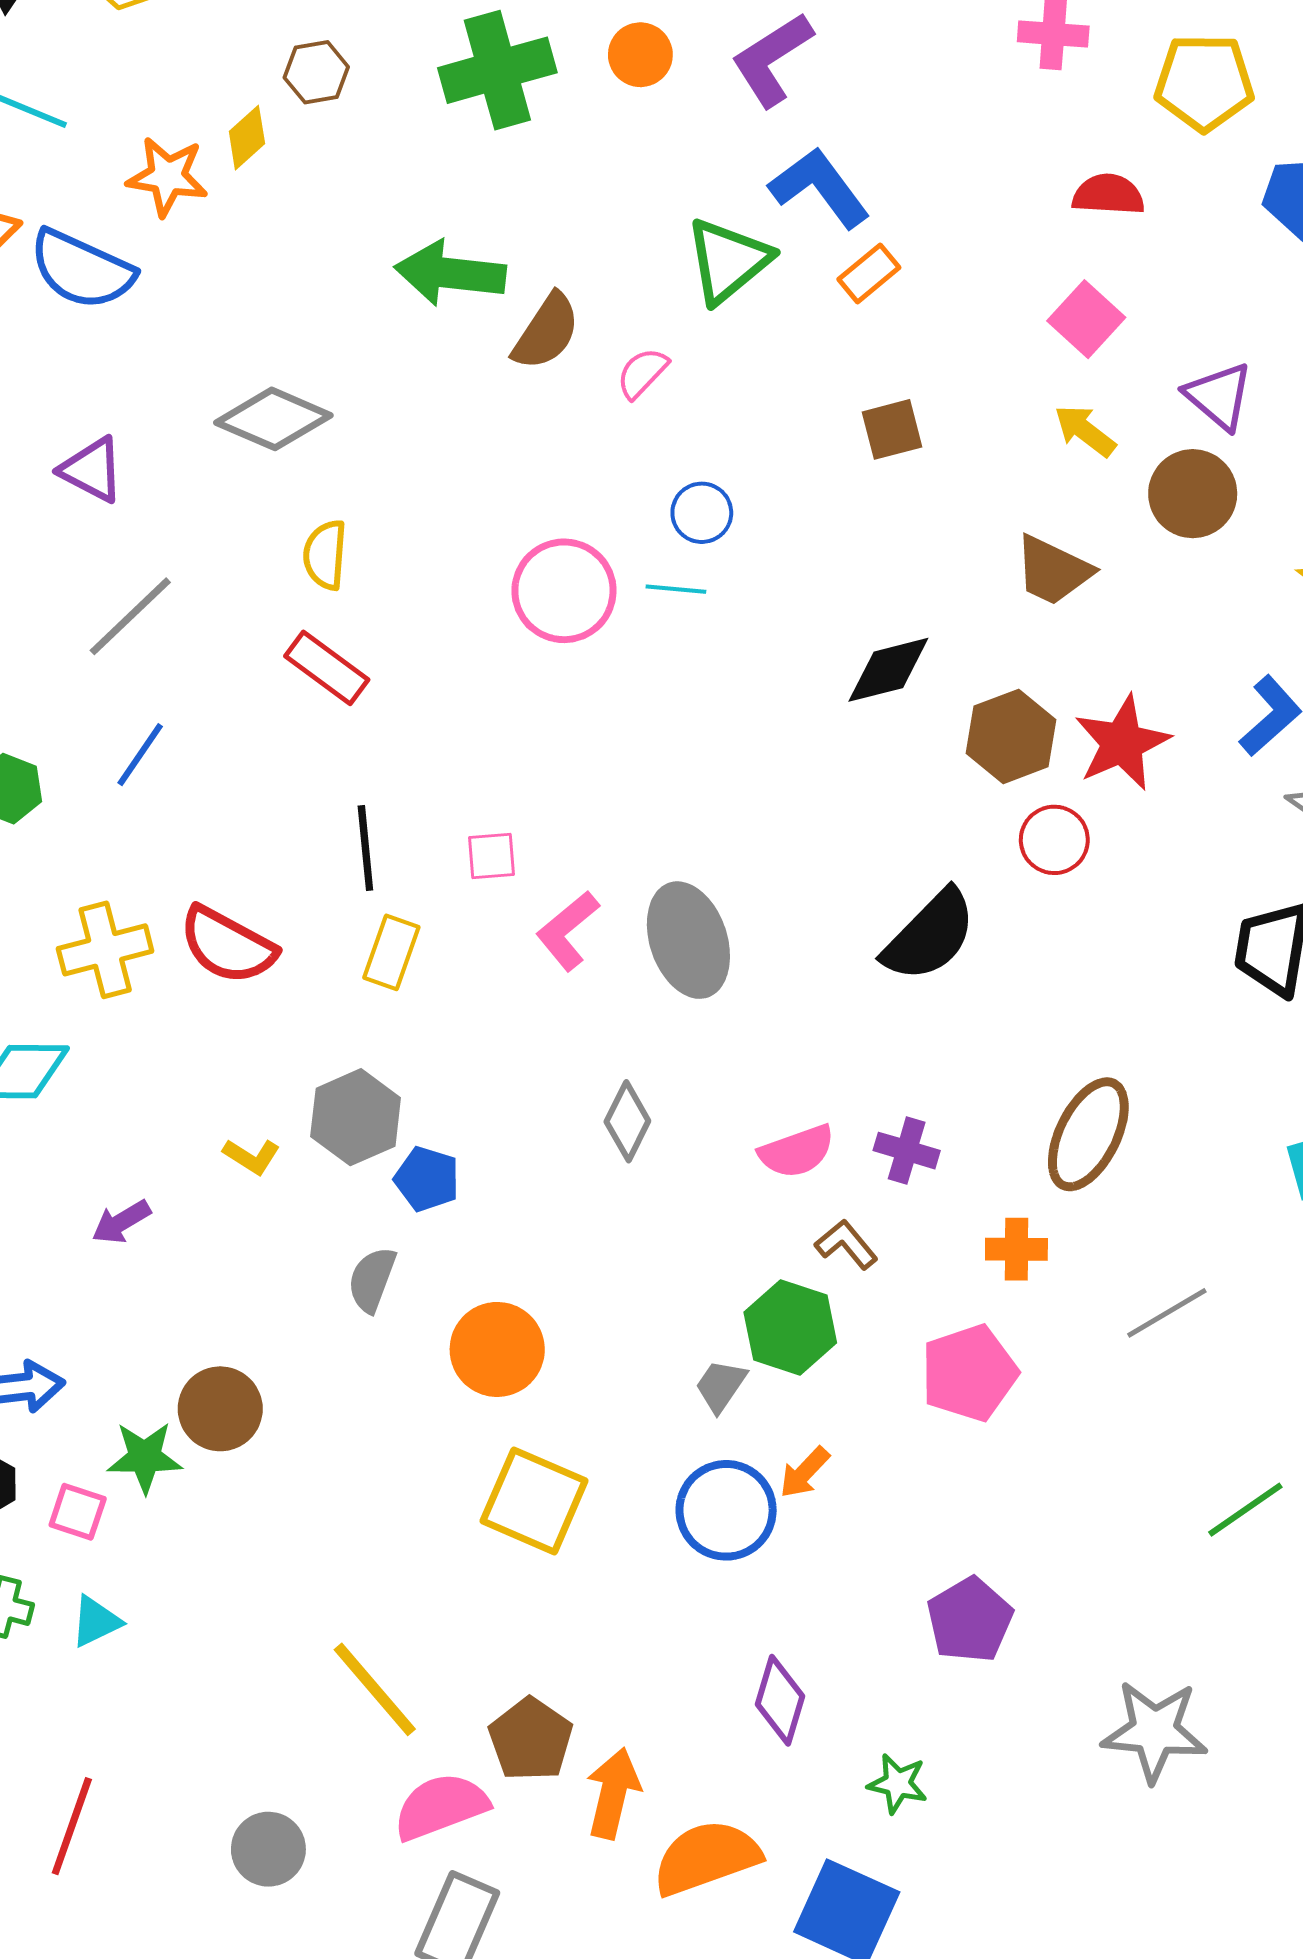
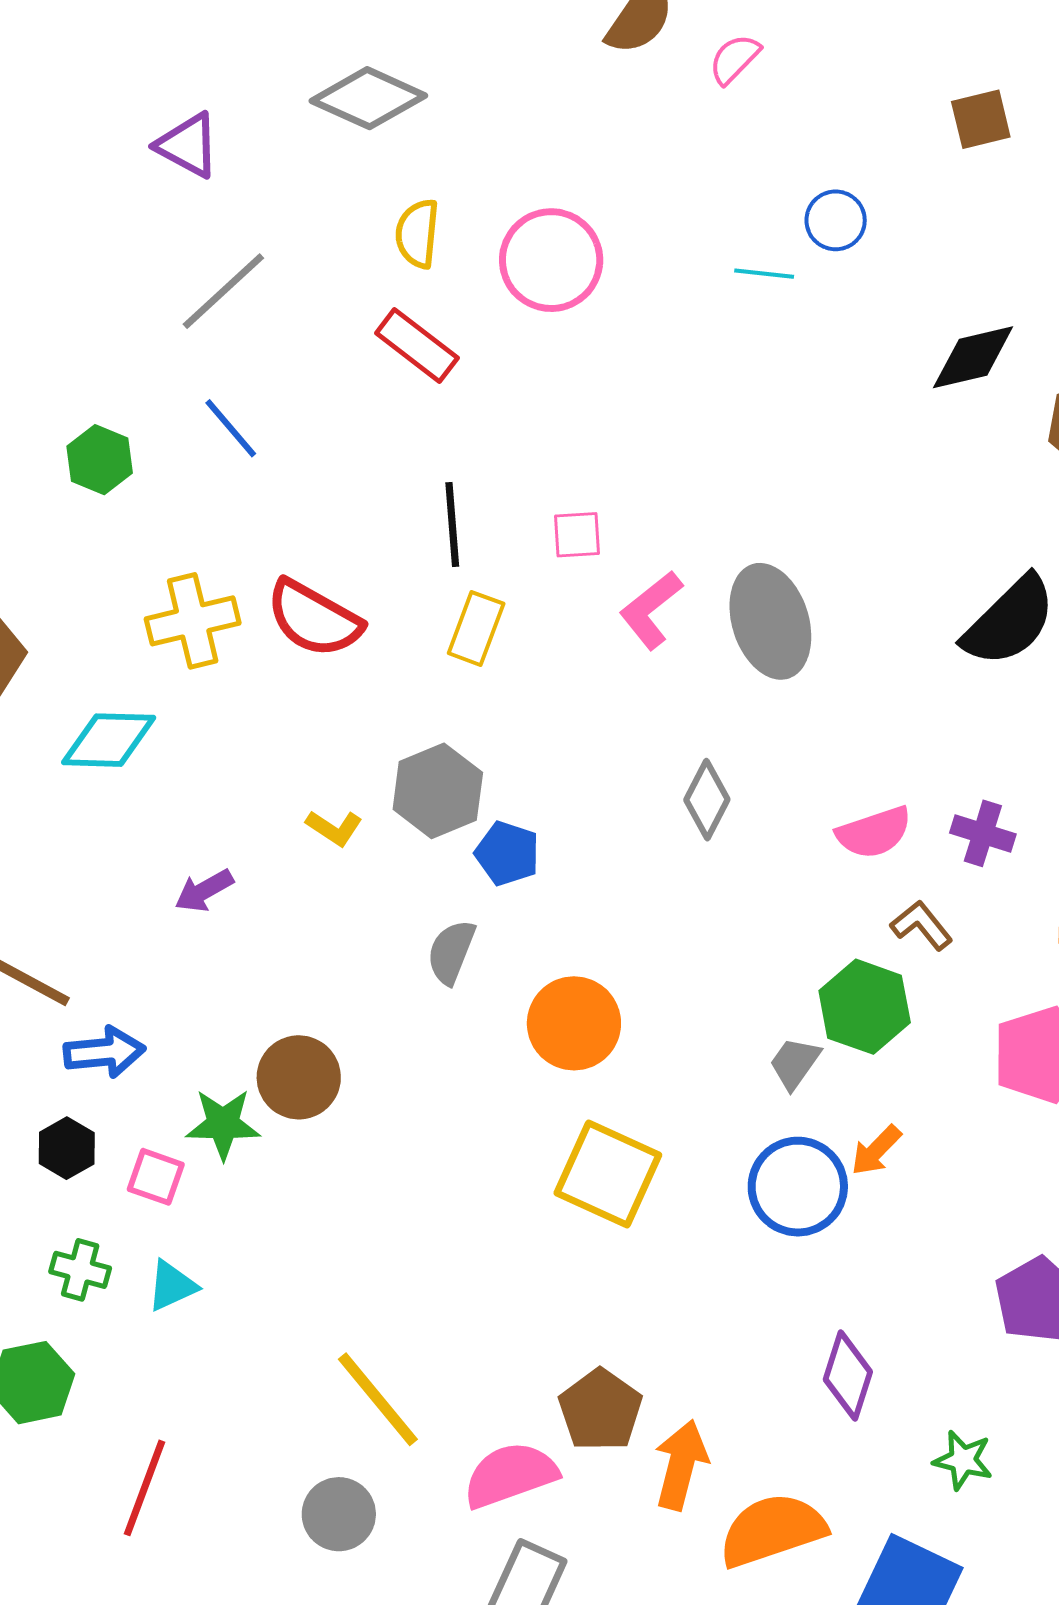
blue circle: (702, 513) -> (836, 220), moved
pink circle: (564, 591) -> (551, 260), moved
blue line: (140, 755) -> (231, 428), turned -76
yellow line: (375, 1689) -> (378, 1399), moved

